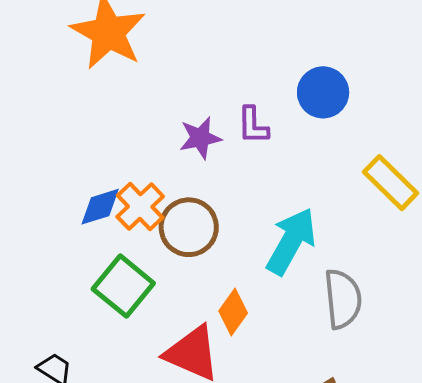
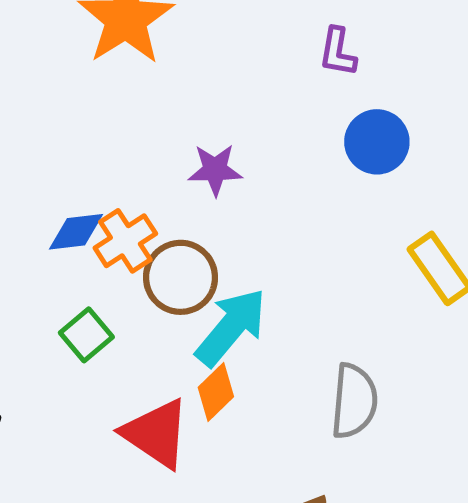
purple L-shape: (253, 125) -> (338, 52), moved
cyan arrow: (291, 241) -> (231, 327), moved
green square: (123, 286) -> (86, 335), size x0.7

